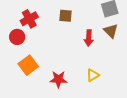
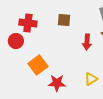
red cross: (29, 19) -> (28, 23), turned 36
orange square: (28, 65) -> (38, 65), moved

